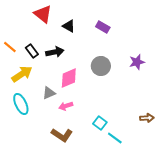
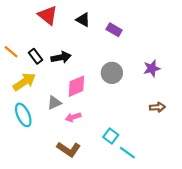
black triangle: (69, 26) -> (83, 20), moved
brown arrow: (147, 118) -> (157, 107), moved

